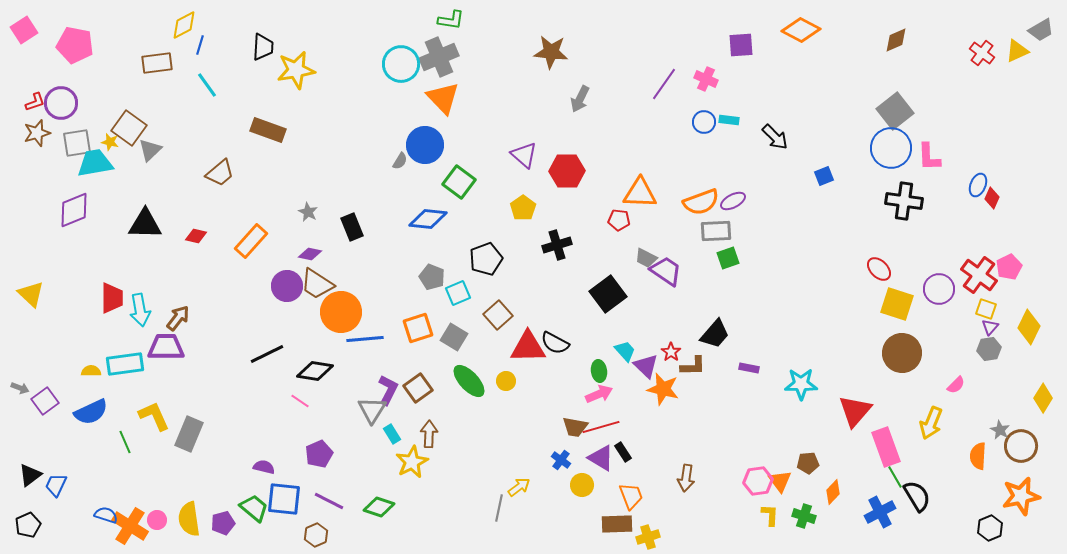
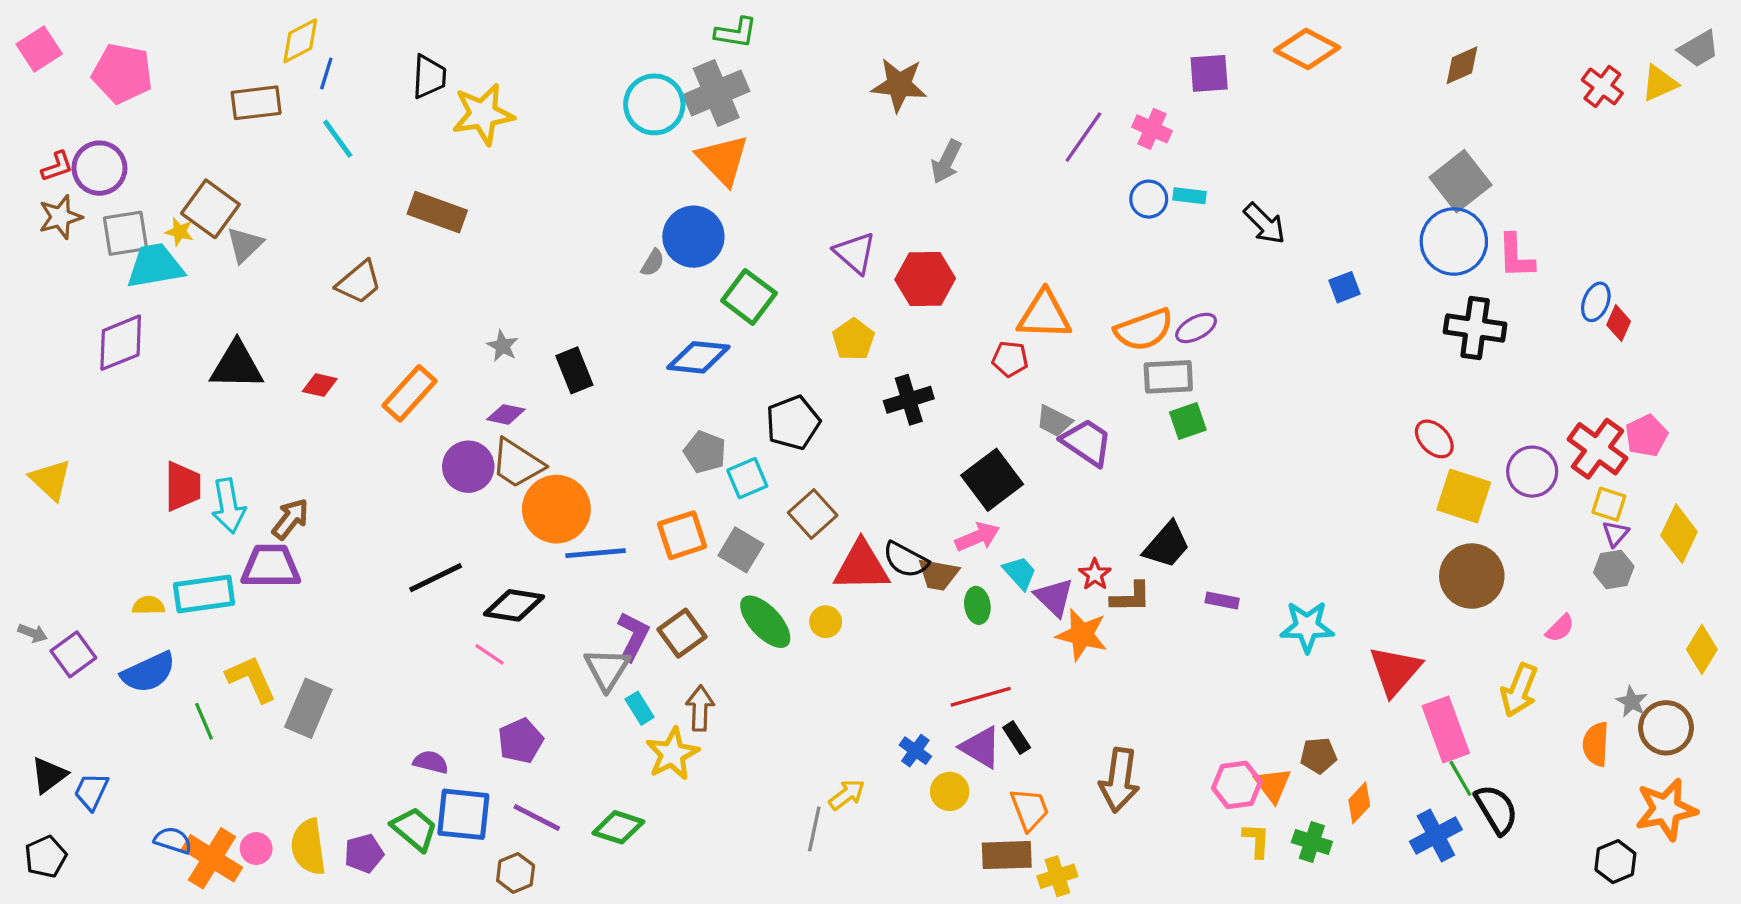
pink arrow: (599, 394) -> (977, 537), moved
brown trapezoid: (575, 427) -> (938, 574), moved
brown arrow: (686, 478) -> (1119, 780), size x1.4

